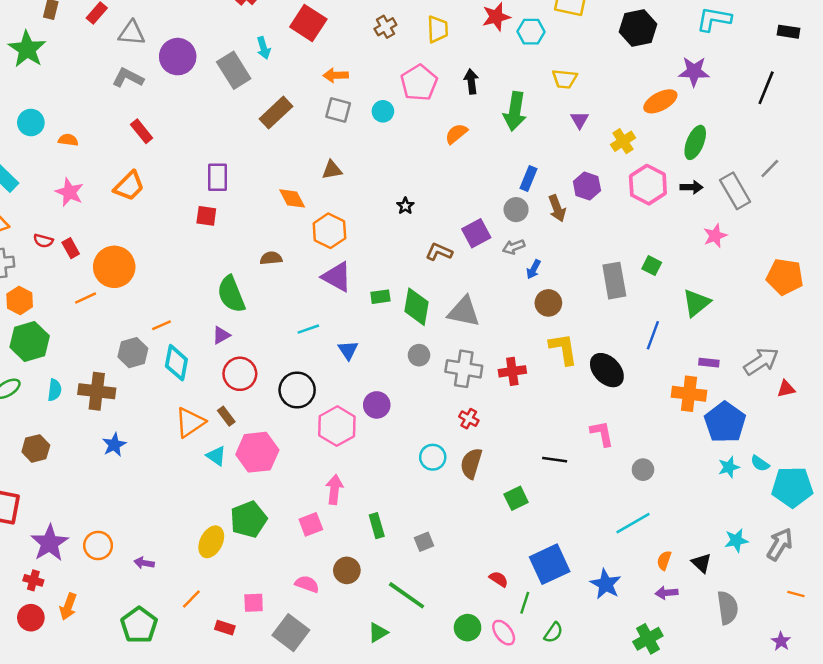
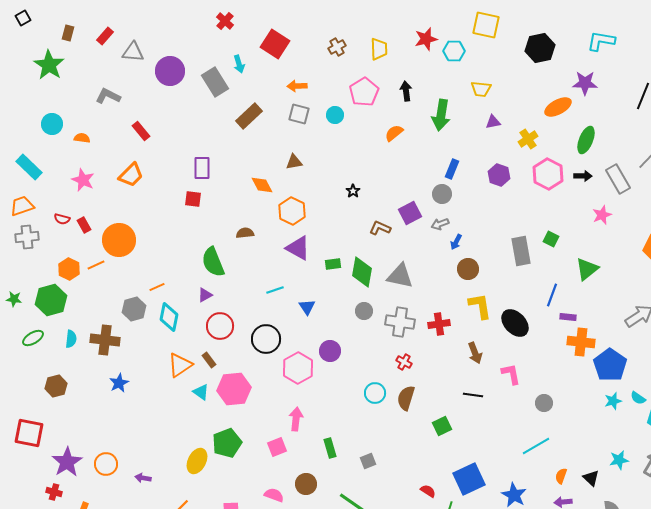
gray L-shape: (128, 78) -> (108, 96), moved
purple triangle: (580, 120) -> (493, 122), turned 49
brown arrow: (557, 208) -> (475, 353), moved
orange hexagon: (20, 300) -> (69, 269), moved
purple rectangle: (709, 363) -> (568, 317), moved

